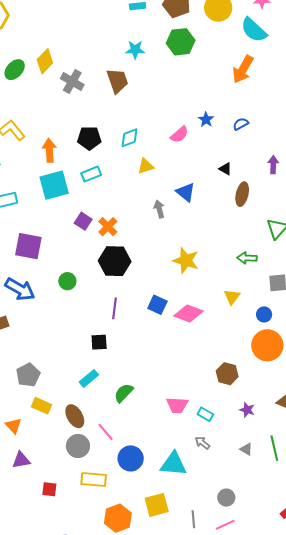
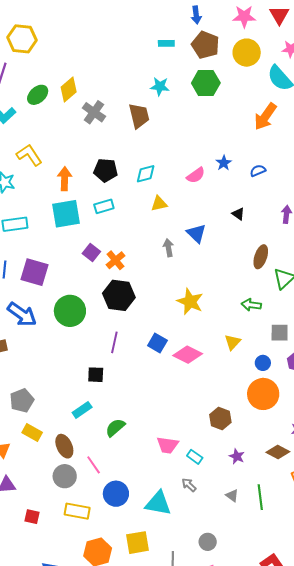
brown ellipse: (242, 194) -> (261, 257), moved
green circle: (67, 281) -> (70, 311), size x1.8

